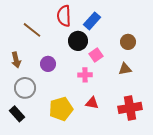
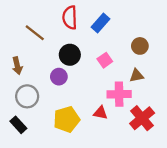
black circle: (78, 41) -> (70, 55), moved
purple circle: (48, 64) -> (59, 77), moved
pink cross: (85, 75) -> (119, 94), moved, size x1.5
red cross: (130, 108) -> (142, 118), turned -30

